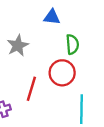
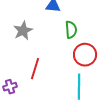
red circle: (62, 73) -> (85, 55), moved

